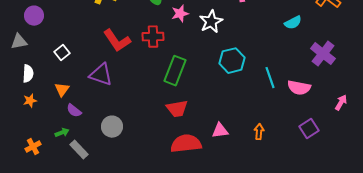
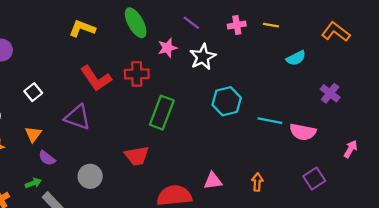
purple cross: (323, 54) -> (330, 93), size x0.7
cyan line: (270, 78) -> (270, 121), turned -60
red trapezoid: (177, 109) -> (137, 156), moved

